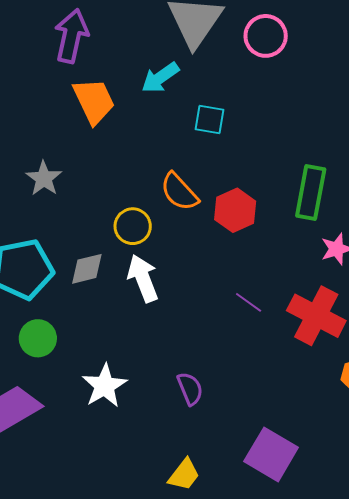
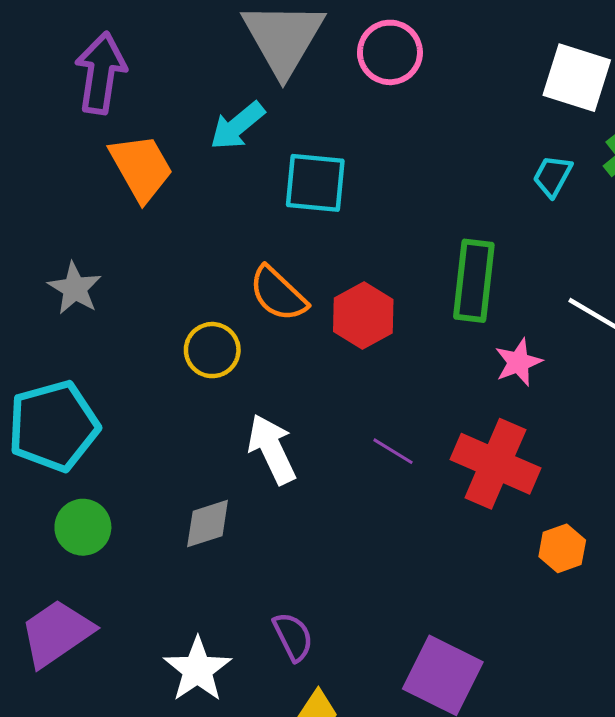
cyan square: (209, 119) -> (315, 183), size x1.4
gray diamond: (87, 269) -> (208, 524), moved
white arrow: (143, 278) -> (272, 449), moved
white star: (104, 386) -> (198, 670), moved
purple semicircle: (190, 389) -> (293, 637), moved

